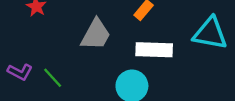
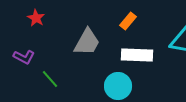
purple L-shape: (20, 72) -> (24, 57), moved

